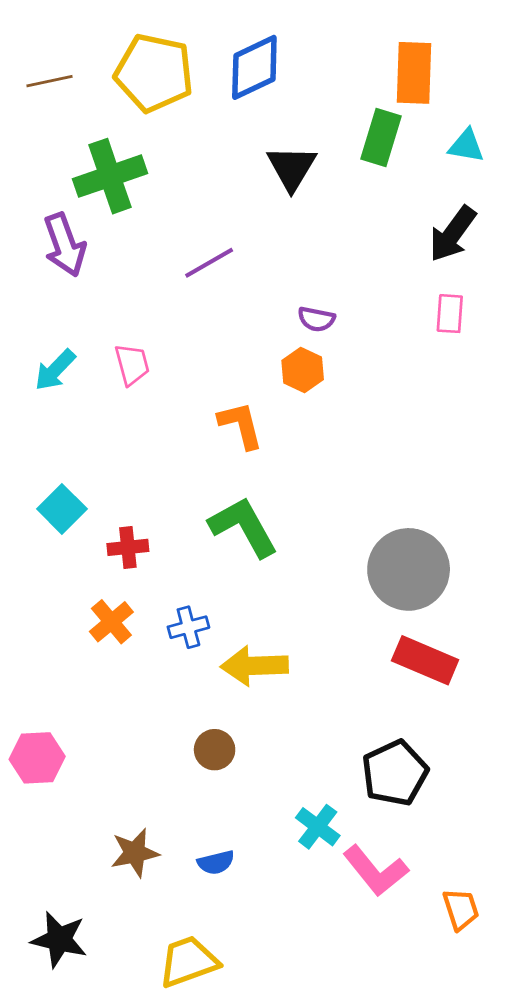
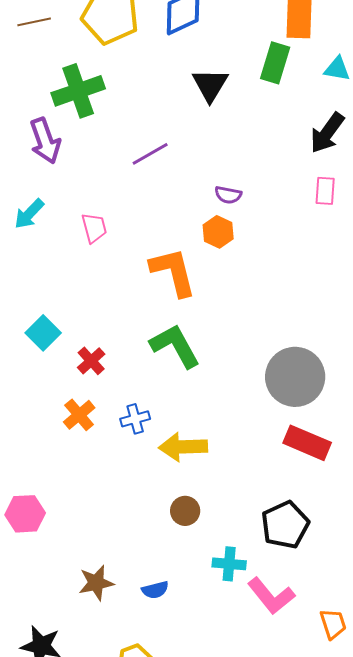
cyan arrow: (55, 370) -> (29, 214), moved
orange L-shape: (241, 425) -> (173, 272), size x1.4
red cross: (128, 547) -> (91, 361), turned -36
brown circle: (215, 750) -> (185, 511), moved
cyan cross: (318, 827) -> (229, 564), turned -32

